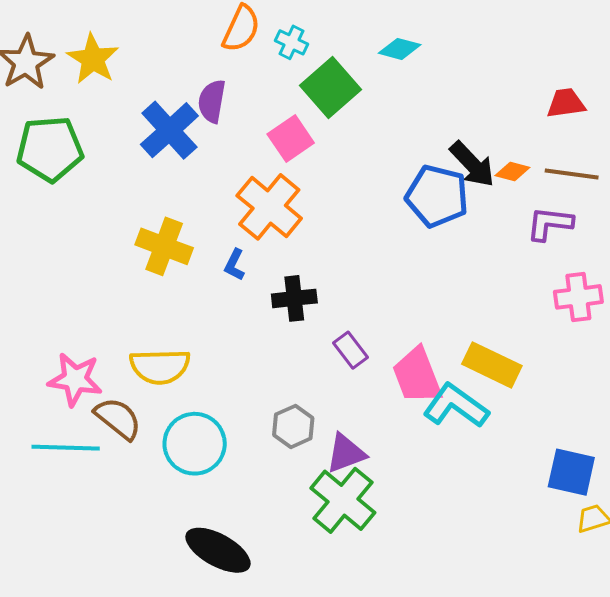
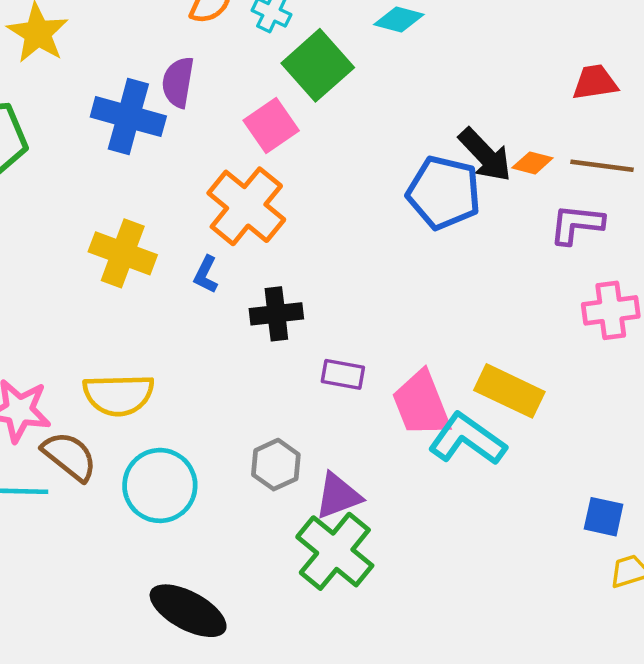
blue cross: (169, 130) -> (128, 117), turned -32
purple rectangle: (350, 350) -> (343, 374), turned -42
blue square: (571, 472) -> (604, 517), size x0.7

